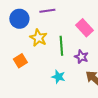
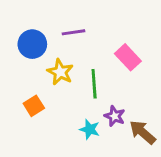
purple star: (81, 57) -> (115, 116), moved

